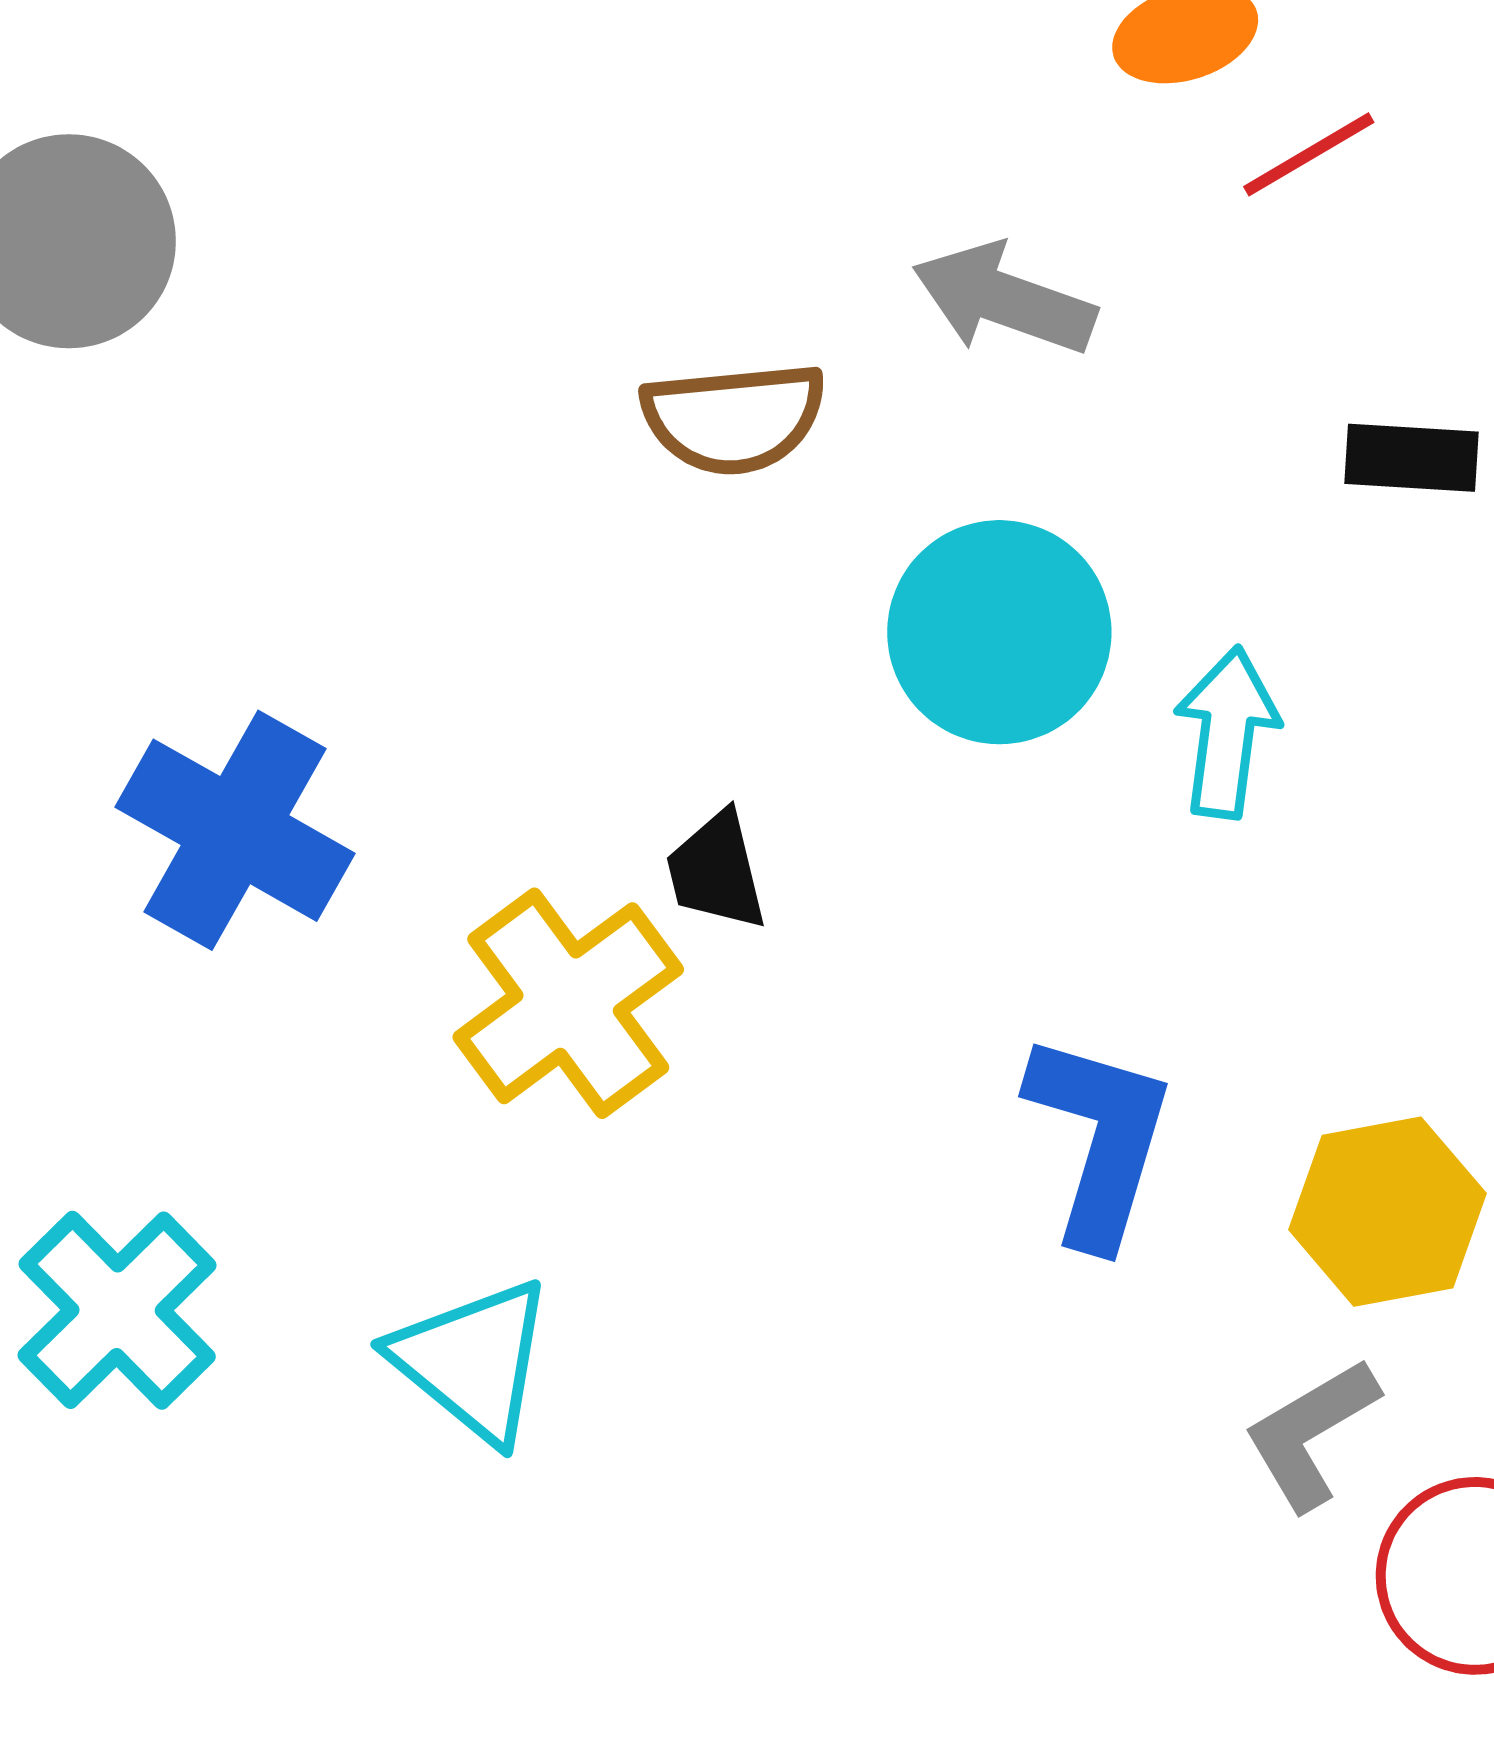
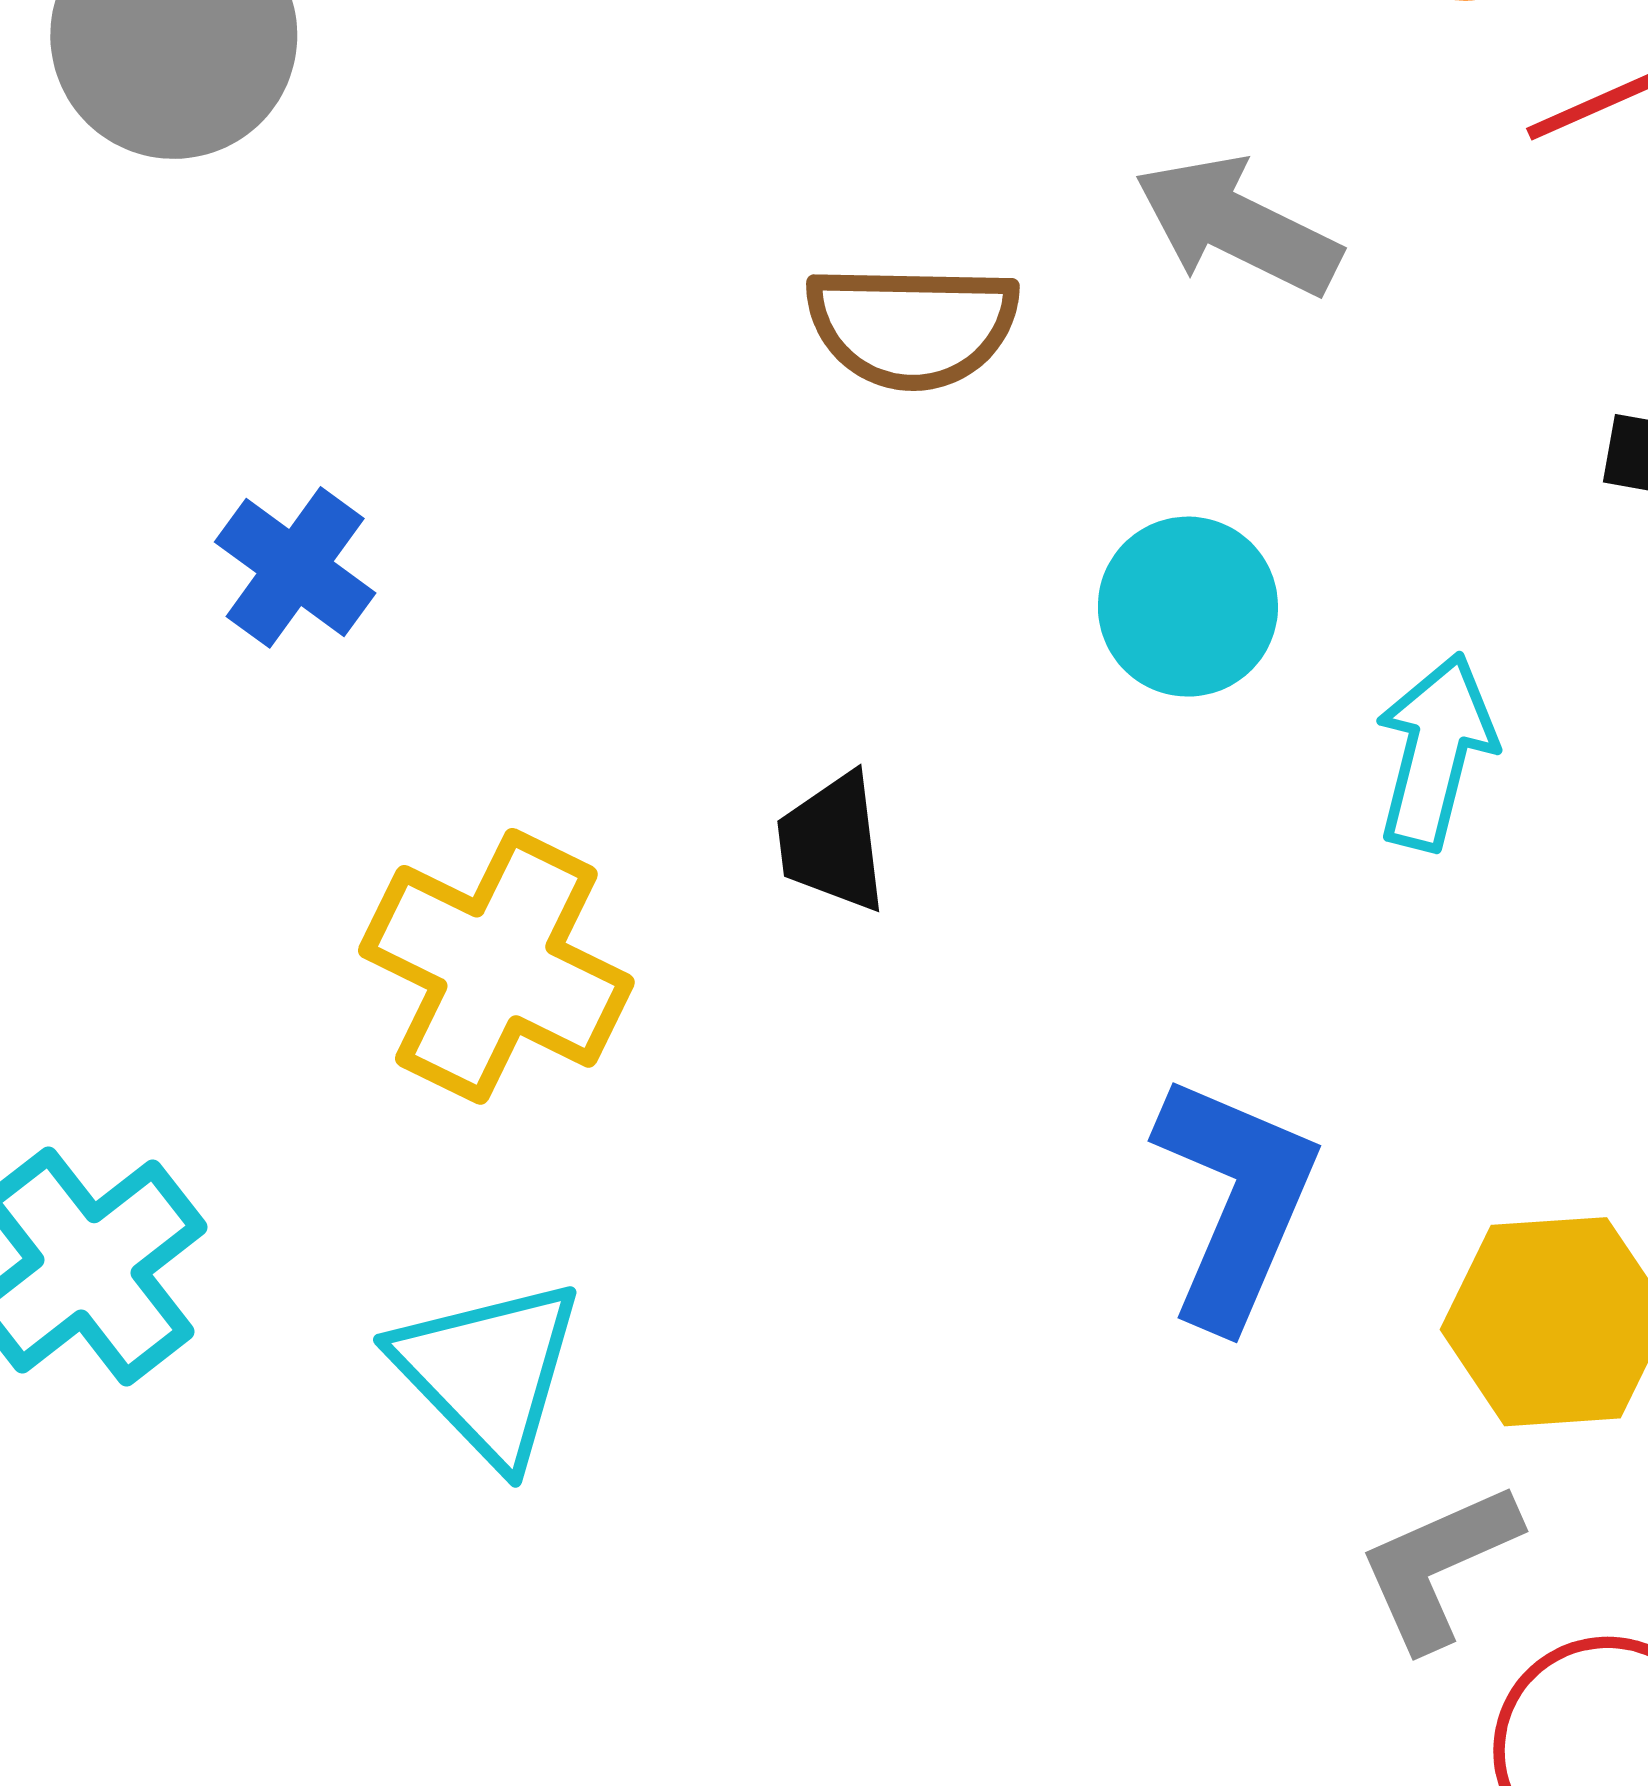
cyan circle: (999, 632) -> (1188, 607), size x0.7
blue cross: (235, 830) -> (295, 567), moved, size x0.6
yellow cross: (568, 1003) -> (496, 966), moved, turned -34

